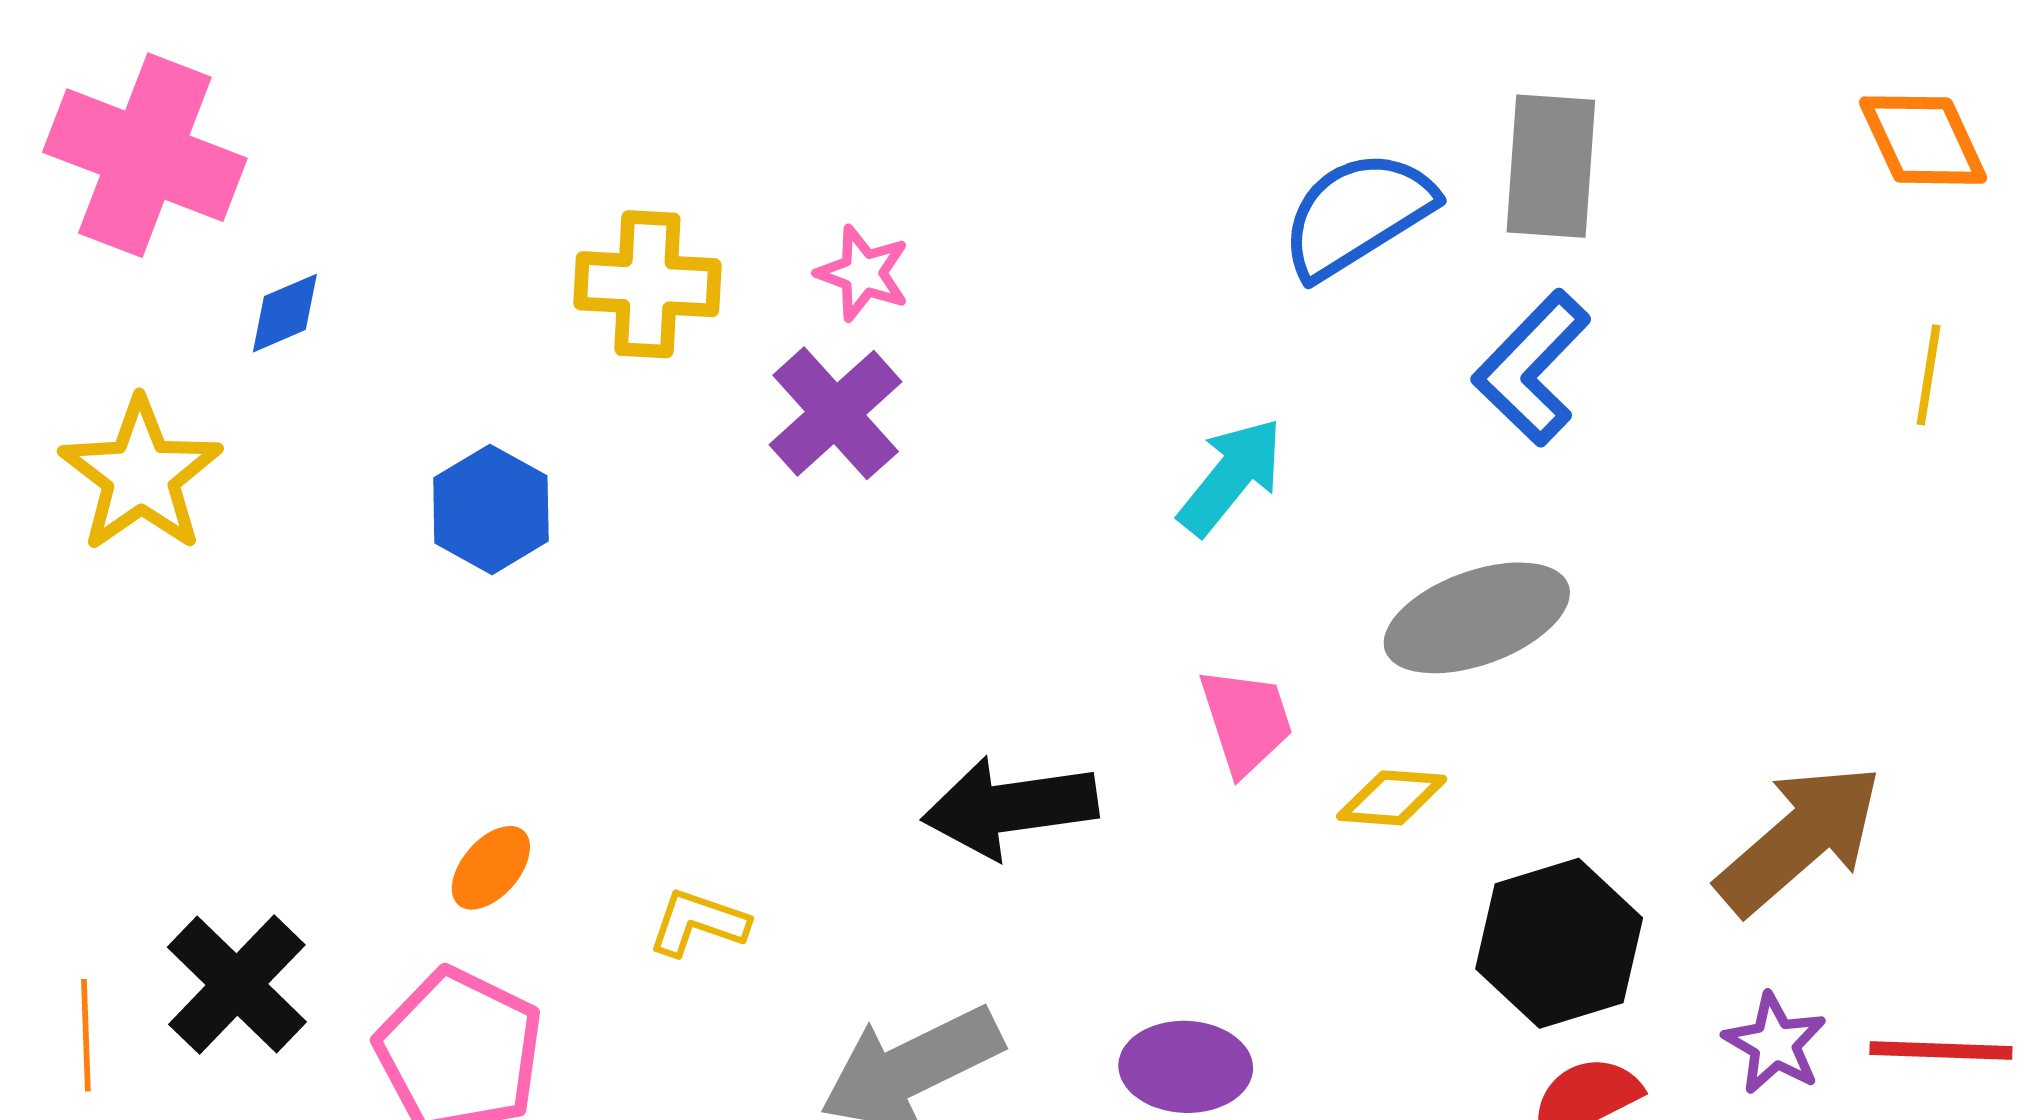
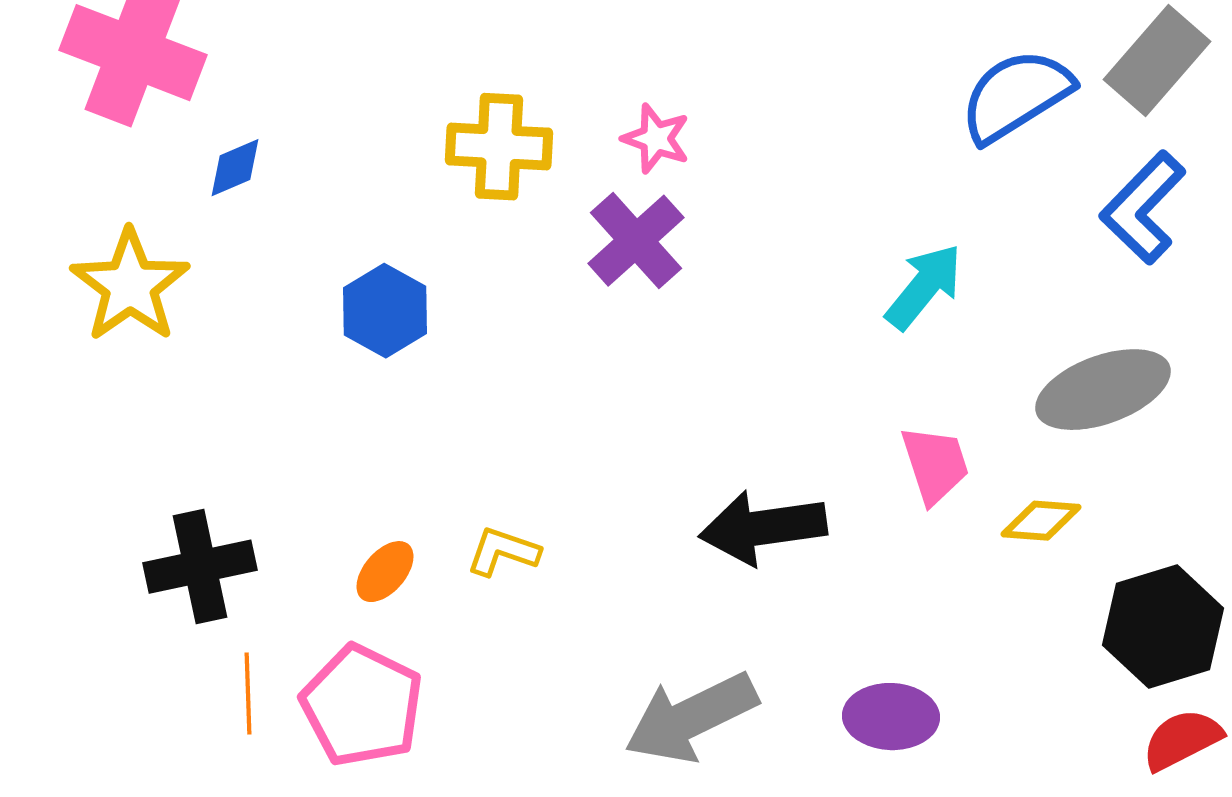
gray rectangle: (1551, 166) -> (1157, 61), turned 37
yellow L-shape: (698, 923) -> (503, 552), moved
black cross: (237, 985) -> (200, 567), moved, turned 34
orange line: (86, 1035) -> (248, 694), moved

